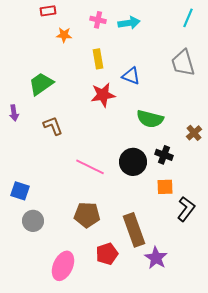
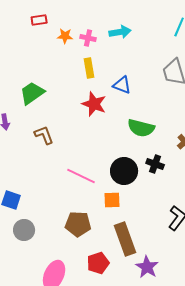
pink cross: (98, 20) -> (88, 38), moved
orange star: (64, 35) -> (65, 36), moved
red star: (103, 95) -> (94, 104), turned 30
orange square: (165, 187) -> (112, 200), moved

